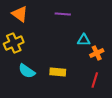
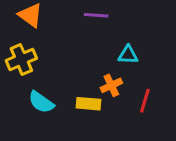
orange cross: (97, 53) -> (111, 85), moved
red line: (95, 80) -> (145, 101), moved

